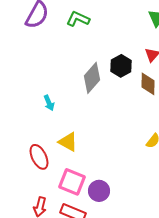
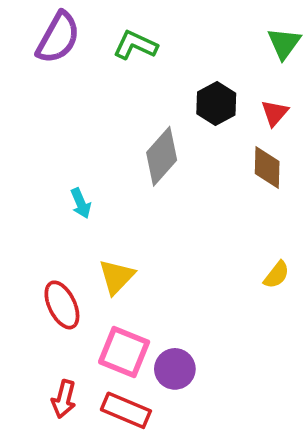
black hexagon: (121, 66) -> (216, 104), moved
yellow triangle: (68, 142) -> (117, 277), turned 45

